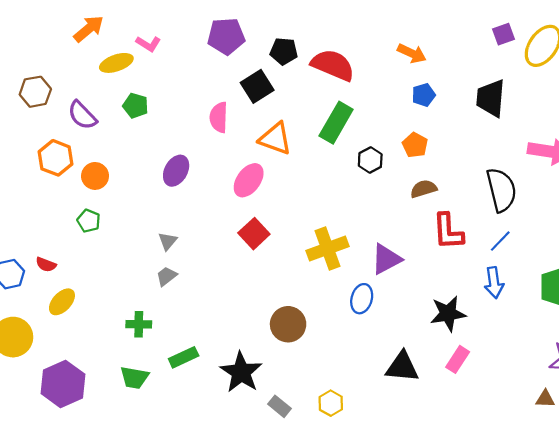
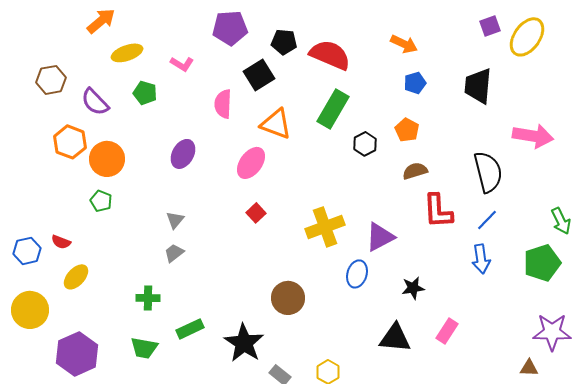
pink L-shape: (148, 44) -> (182, 64), moved
orange circle: (95, 176) -> (107, 159), size x1.4
red square: (254, 234) -> (256, 213), size x0.7
black star: (448, 314) -> (413, 288), moved, size x0.7

